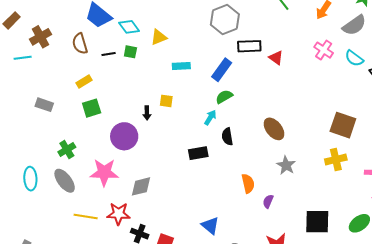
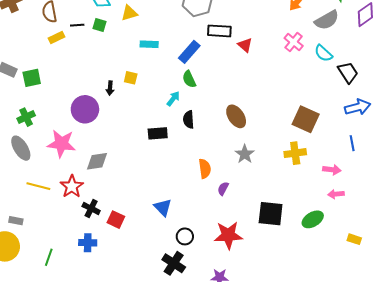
yellow rectangle: (84, 81) -> (57, 37), moved
green semicircle: (224, 97) -> (189, 79), turned -90
green square: (92, 108) -> (32, 78), moved
red star: (118, 214) -> (72, 186), turned 30

